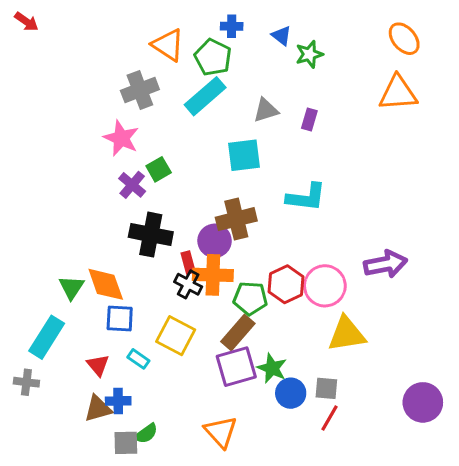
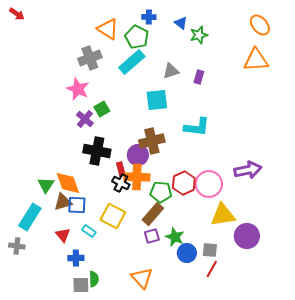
purple square: (236, 367) -> (152, 236), size x0.6
purple circle: (423, 402) -> (247, 236), moved
brown triangle: (98, 409) -> (63, 202), moved
green semicircle: (146, 434) -> (94, 279), turned -56

